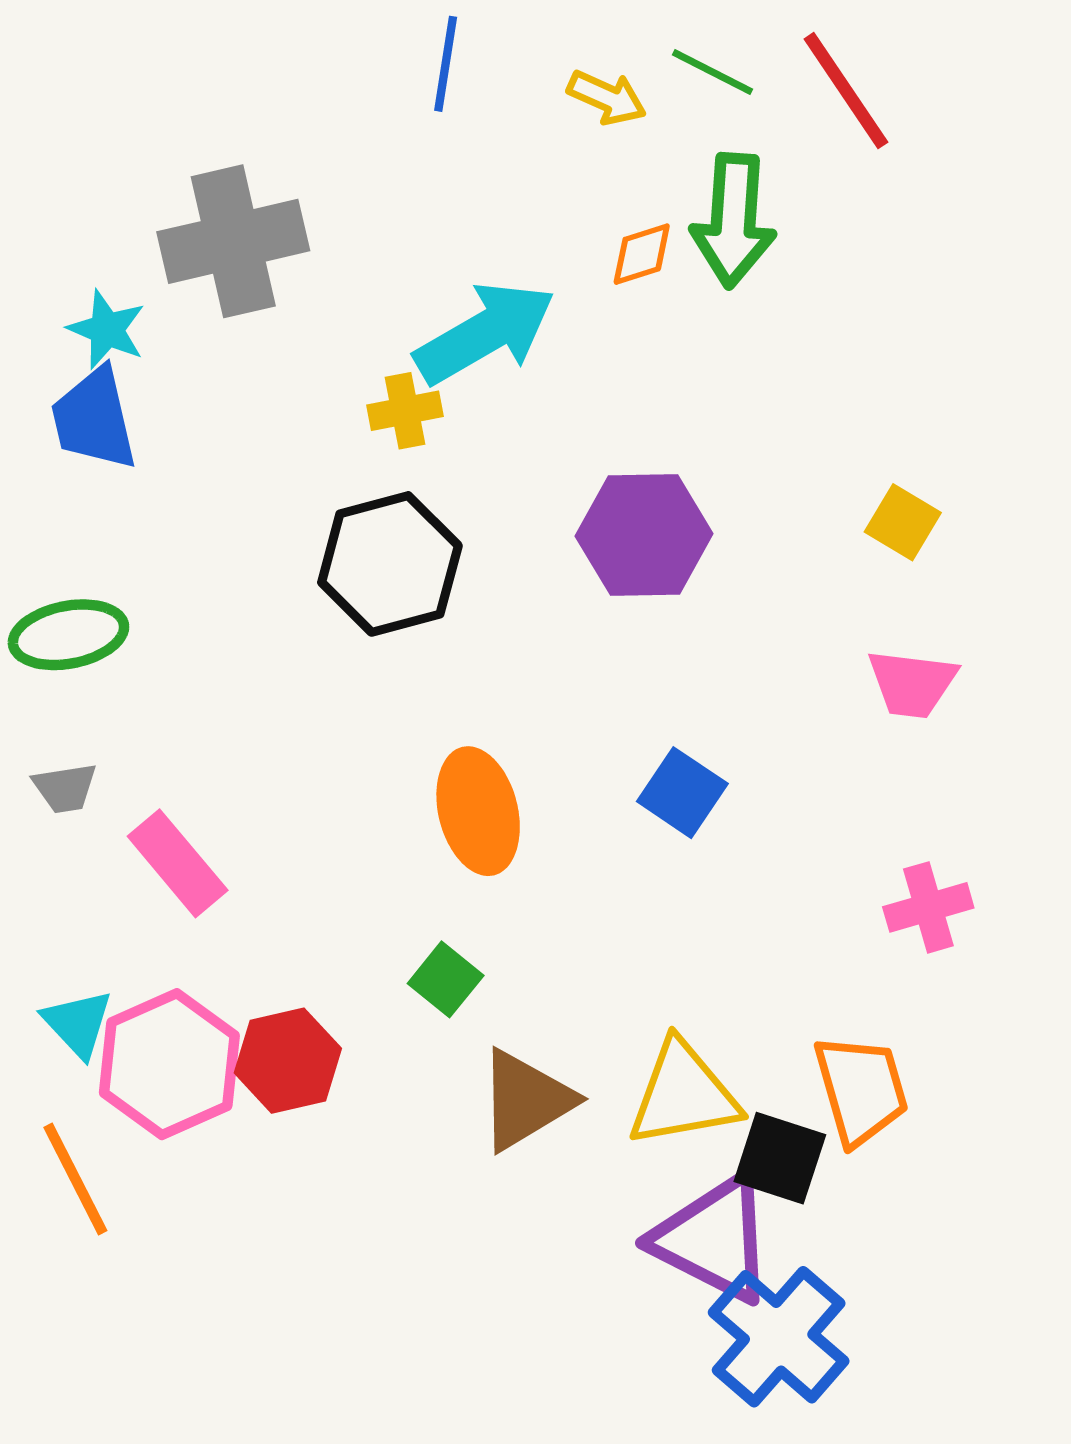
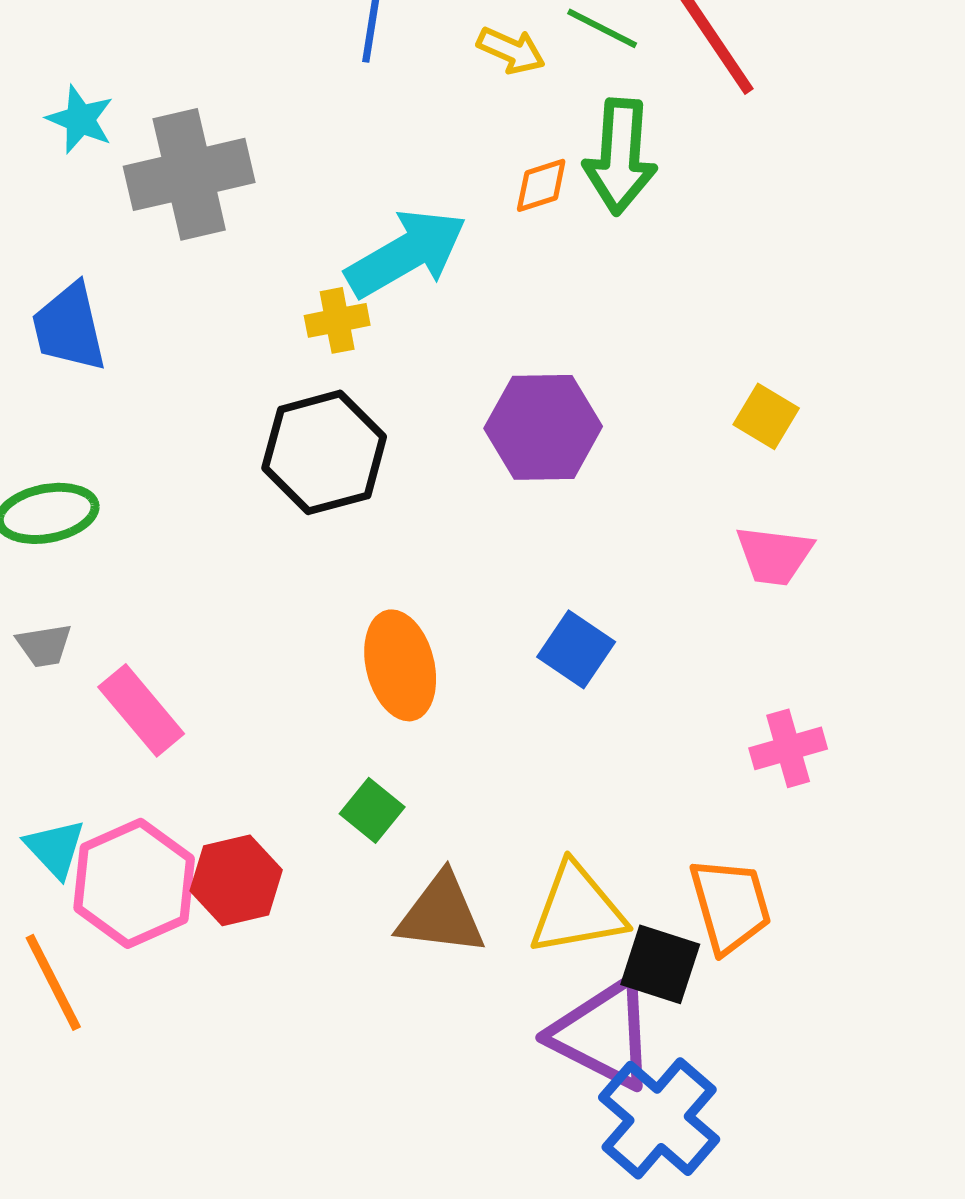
cyan star: (107, 330) -> (80, 119), moved
brown triangle: (526, 1100) -> (441, 914), turned 38

